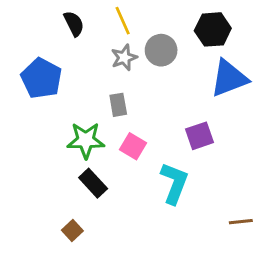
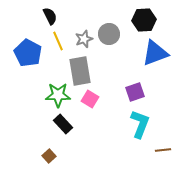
yellow line: (123, 21) -> (58, 41), moved
gray rectangle: (118, 105) -> (80, 71), size x1.8
cyan L-shape: (174, 183) -> (140, 124), moved

